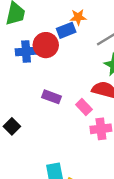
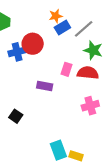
blue rectangle: (66, 30) -> (62, 27), moved
pink rectangle: (84, 107) -> (67, 69), moved, turned 72

